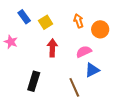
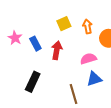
blue rectangle: (24, 17) -> (35, 44), moved
yellow square: (46, 22) -> (64, 24), moved

